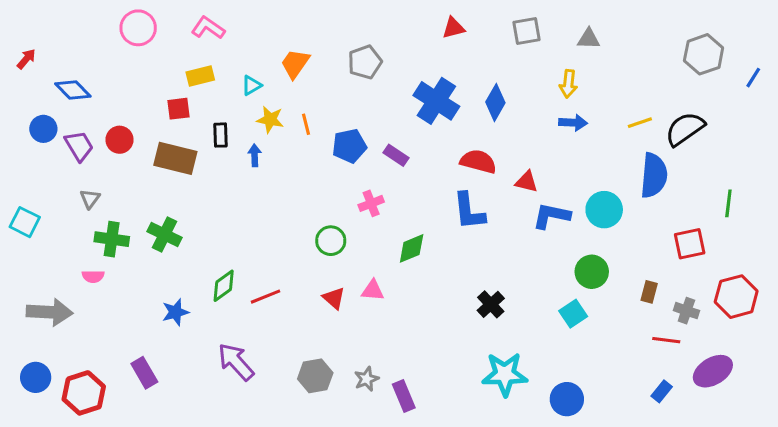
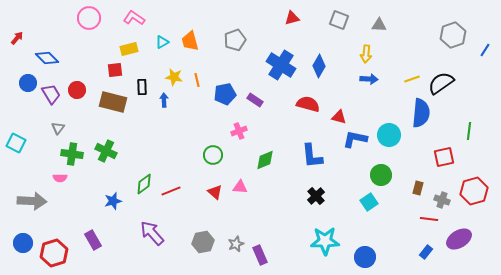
gray square: (526, 31) -> (339, 20), turned 30
orange trapezoid: (295, 64) -> (190, 41), turned -50
cyan triangle: (252, 85) -> (162, 42), moved
blue L-shape: (469, 211) -> (312, 156), moved

